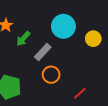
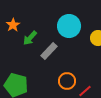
orange circle: (51, 75) -> (67, 81), moved

